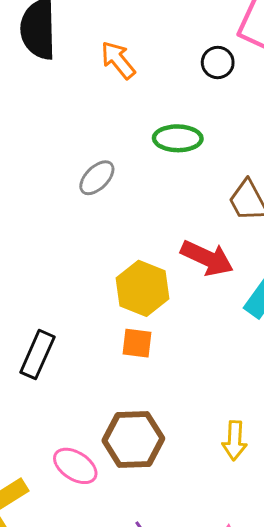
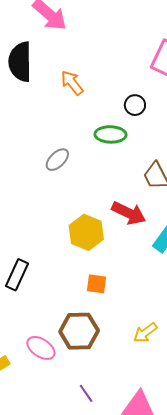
black circle: (218, 63) -> (135, 105), moved
orange square: (137, 343) -> (96, 284), moved
yellow arrow: (235, 441) -> (145, 333), turned 50

